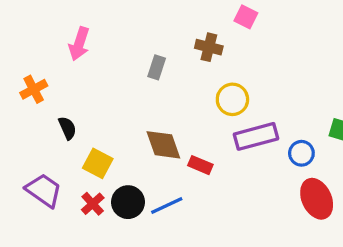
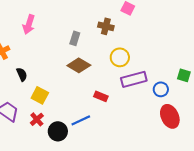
brown diamond: (163, 145) -> (79, 65), moved, turned -40
black circle: (128, 202) -> (58, 131), moved

